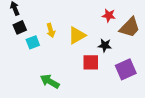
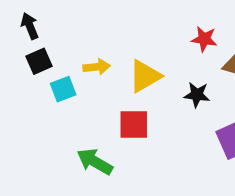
yellow arrow: (51, 30) -> (97, 67), turned -80
red square: (91, 62) -> (134, 124), moved

